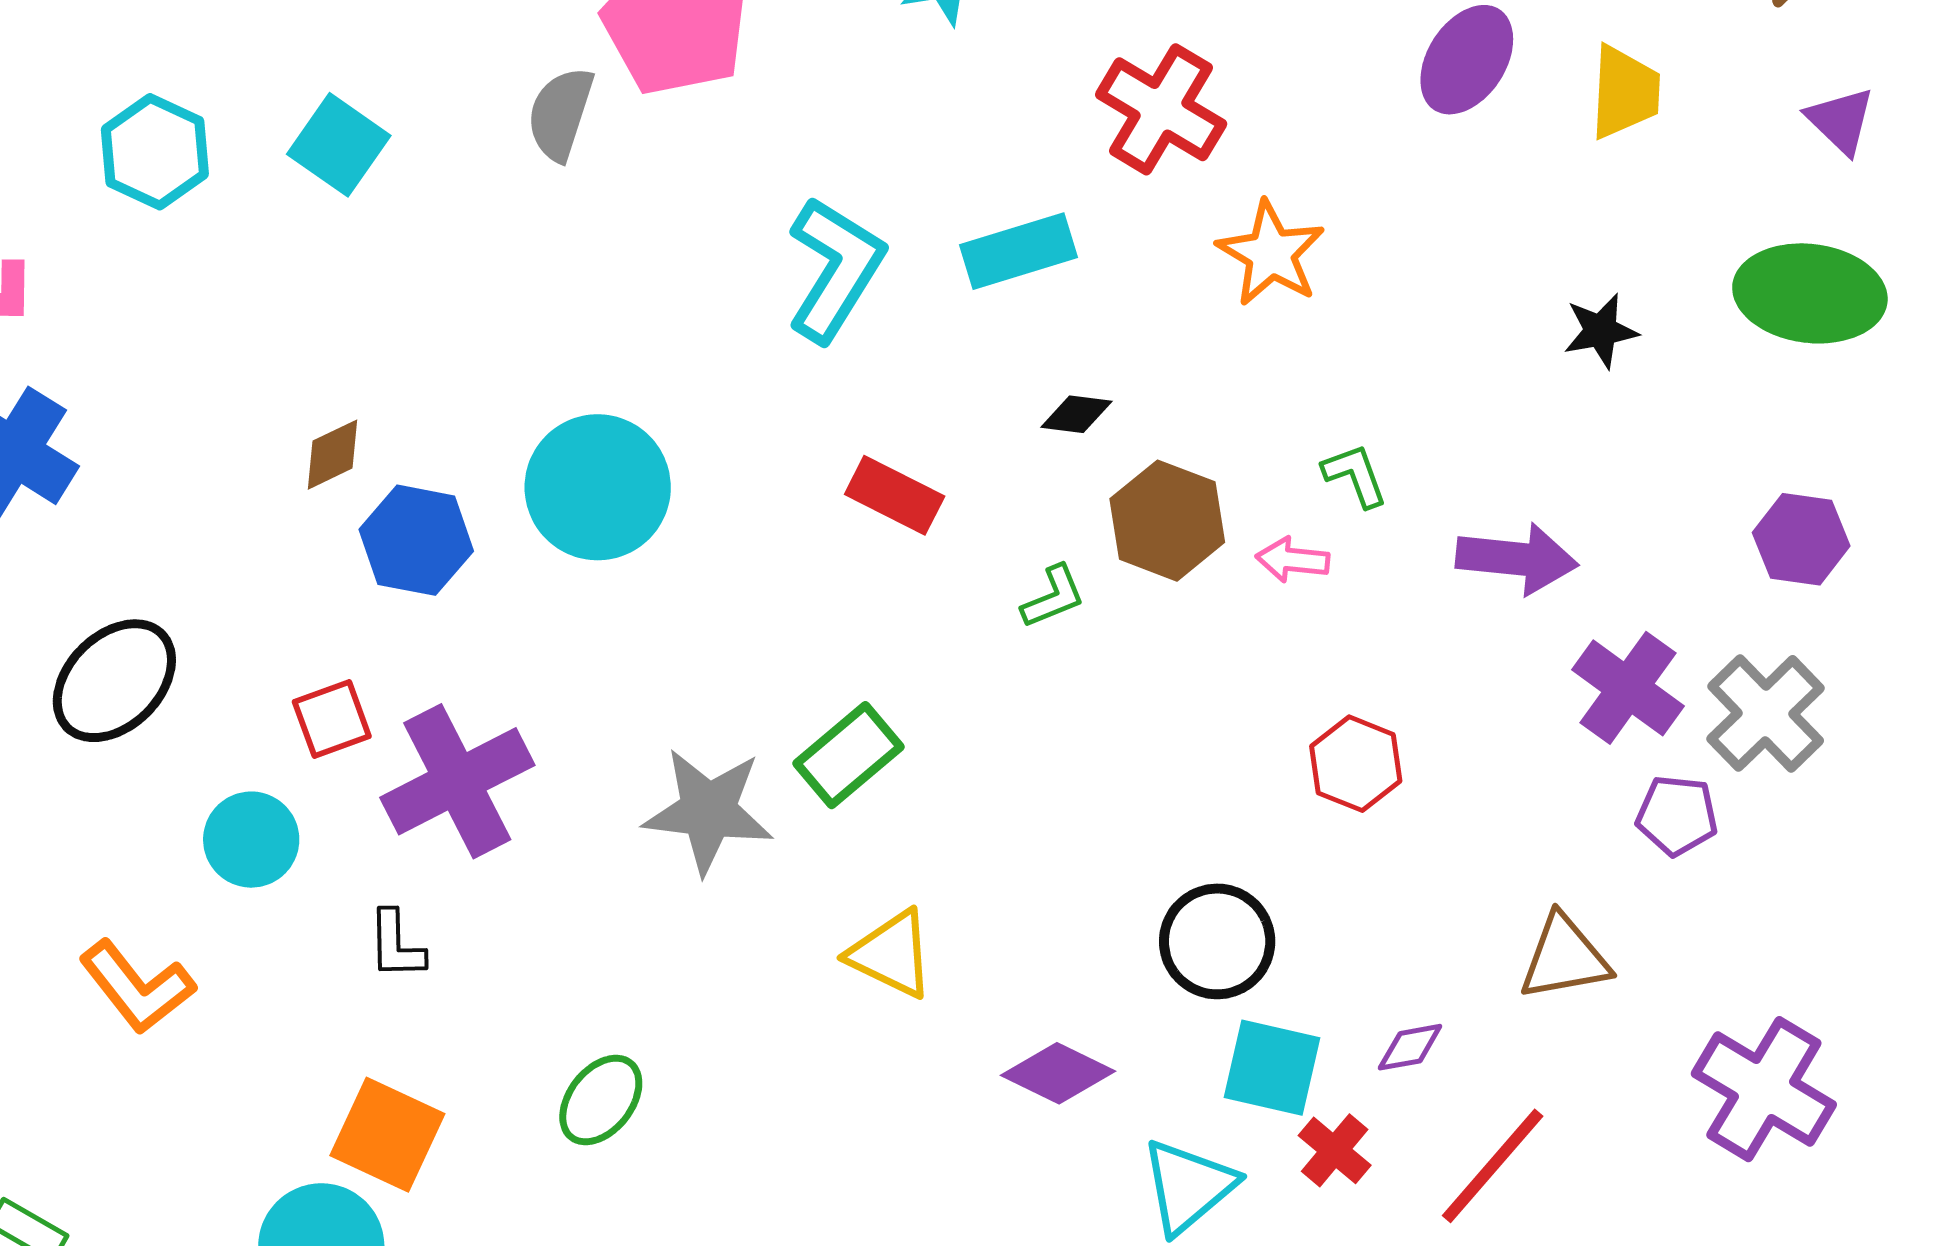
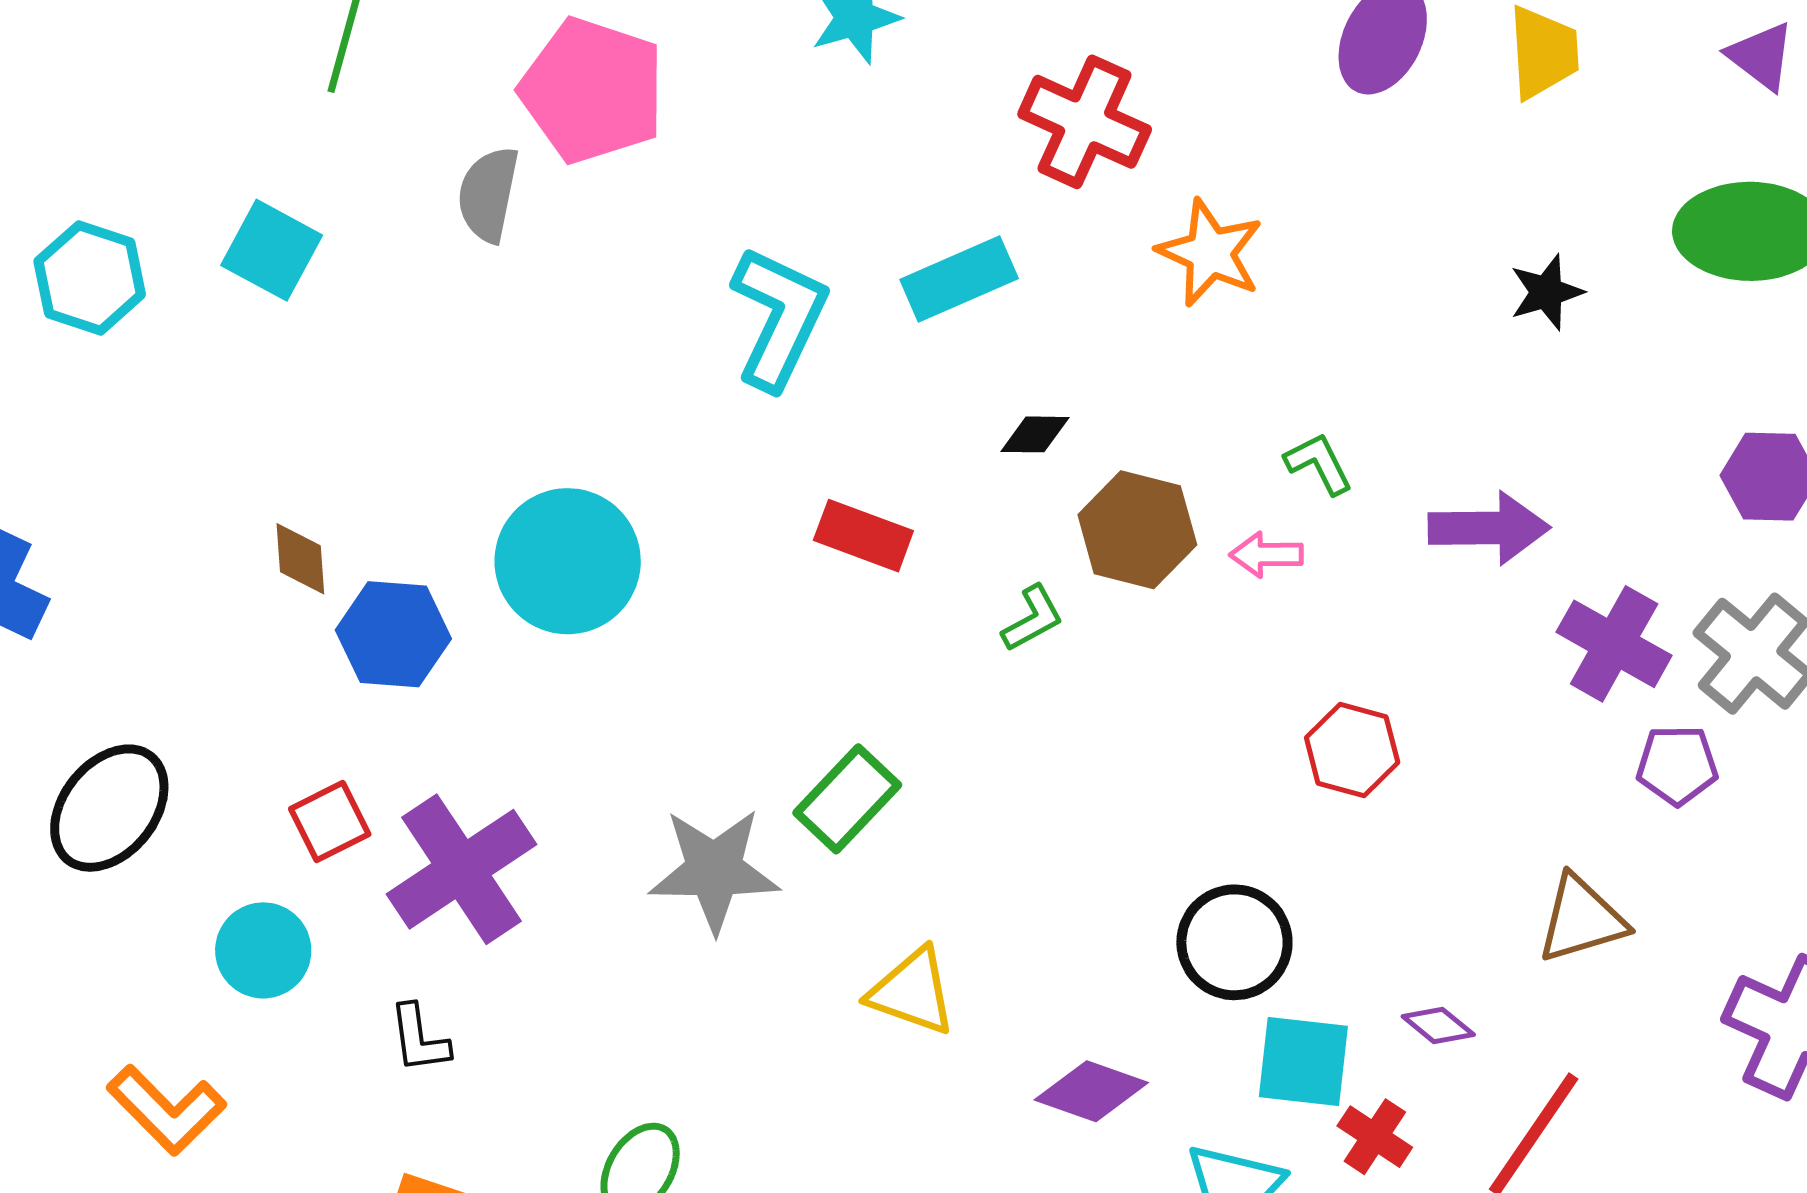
brown diamond: (332, 455) -> (300, 559), turned -62
purple diamond: (1410, 1047) -> (1438, 1026), turned 56

